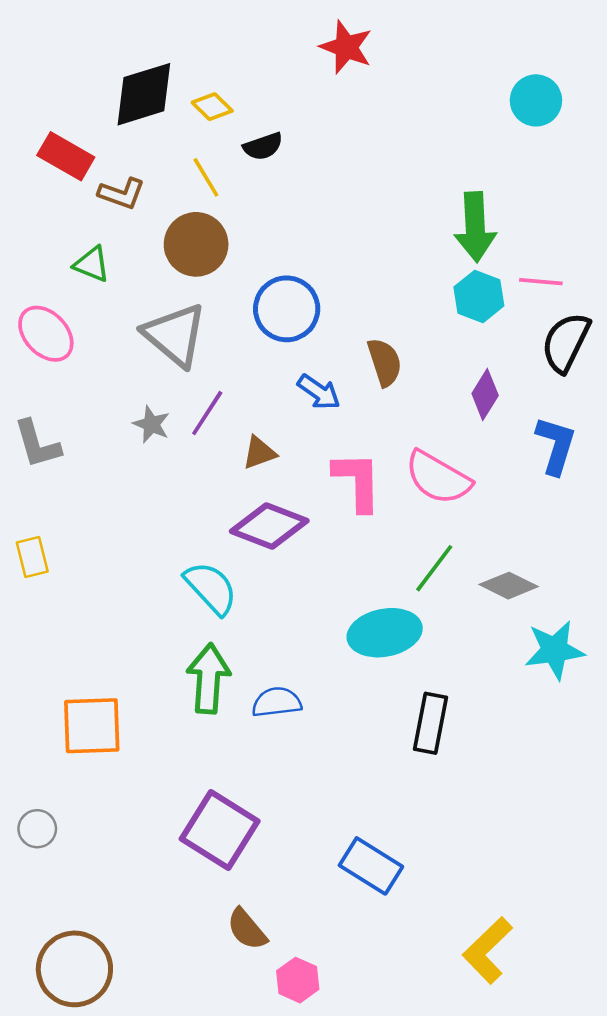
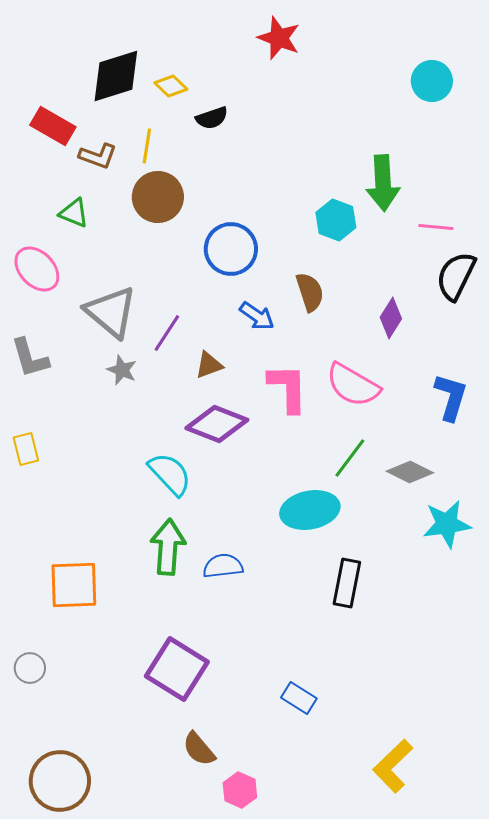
yellow line: (206, 177) -> (147, 146), moved, turned 40
cyan hexagon: (479, 296) -> (336, 220), moved
gray triangle: (175, 335) -> (111, 312), moved
gray star: (151, 424) -> (122, 370), moved
blue L-shape: (556, 445) -> (451, 397), moved
blue rectangle: (371, 866) -> (299, 698), size x0.7

